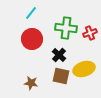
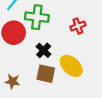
green cross: (66, 28) -> (37, 17), moved
yellow ellipse: (84, 69) -> (71, 66), turned 60

